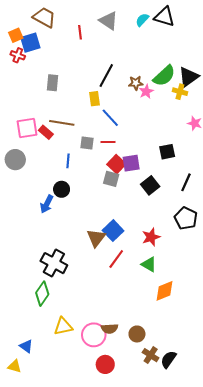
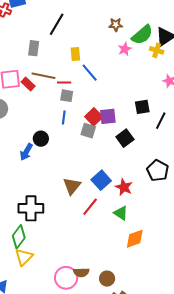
black line: (106, 76) -> (57, 24), moved
gray rectangle: (52, 83) -> (34, 48), moved
brown star: (136, 83) -> (116, 25), moved
red line: (108, 142) -> (64, 83), moved
blue line: (68, 161) -> (64, 118), moved
black line: (186, 182) -> (161, 121), moved
blue square: (113, 231) -> (101, 180), moved
red star: (151, 237) -> (124, 187), turned -30
black cross: (54, 263) -> (31, 208), turned -30
yellow triangle: (63, 326) -> (24, 257), moved, turned -36

